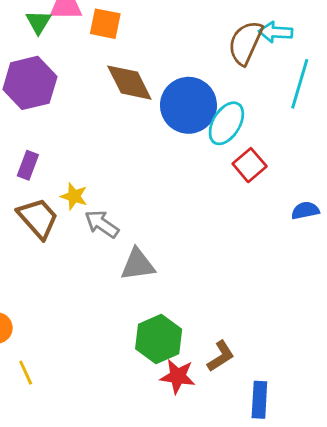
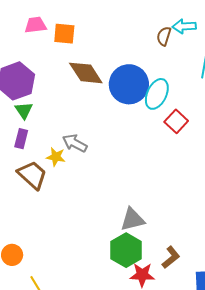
green triangle: (38, 22) -> (24, 110), moved
brown semicircle: (245, 43) -> (164, 36), size x0.6
gray arrow: (102, 224) -> (75, 143), moved
gray triangle: (138, 265) -> (132, 219), moved

